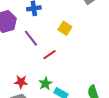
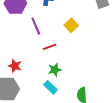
green star: (45, 83) -> (55, 70), moved

